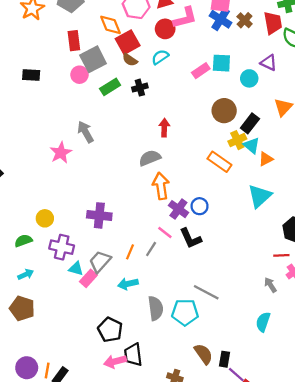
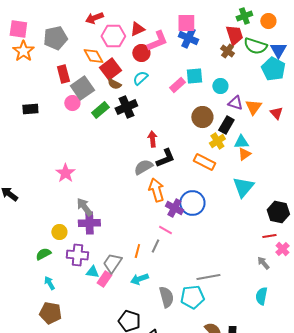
brown cross: (245, 20) -> (227, 51), moved
purple triangle: (269, 63) -> (235, 103), moved
black cross: (140, 88) -> (126, 107), size x1.5
gray arrow: (85, 132) -> (84, 207), moved
cyan triangle: (252, 145) -> (241, 142), moved, turned -35
blue circle: (200, 206) -> (192, 203), size x1.6
purple cross: (99, 215) -> (89, 223), moved
black L-shape: (191, 238) -> (165, 158), moved, turned -80
cyan arrow: (26, 274) -> (49, 283), turned -88
gray line: (206, 292) -> (208, 277), turned -30

